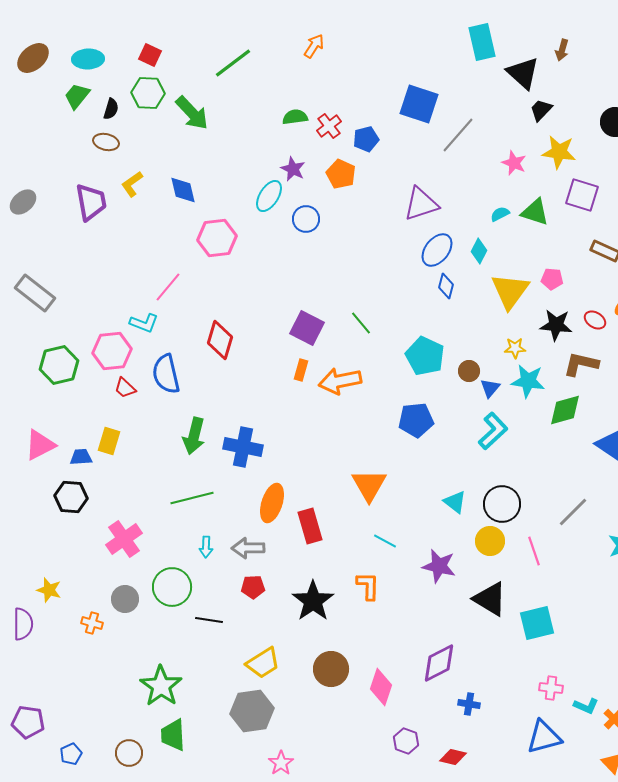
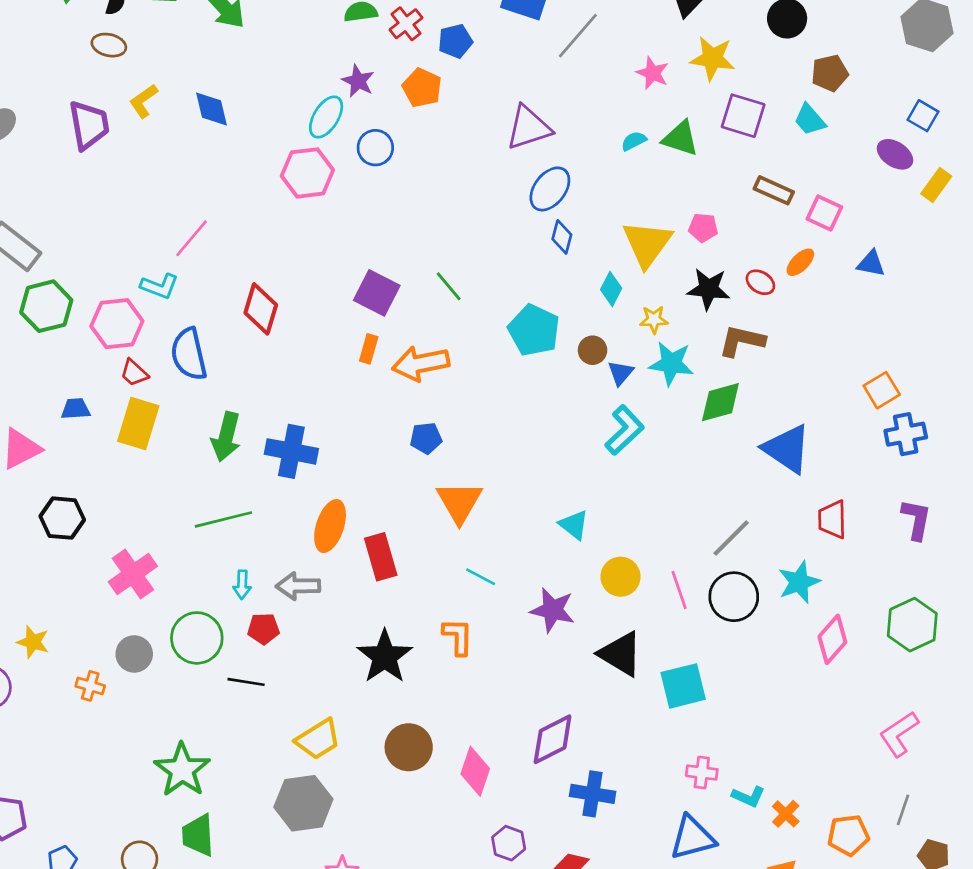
pink hexagon: (217, 238) -> (307, 173), moved
cyan diamond: (479, 251) -> (611, 289), moved
green hexagon: (59, 365) -> (46, 306), moved
blue pentagon: (416, 420) -> (426, 438), moved, size x0.7
yellow rectangle: (109, 441) -> (138, 423), moved, size x1.4
blue trapezoid: (81, 457) -> (76, 409), moved
black circle: (502, 504) -> (734, 597), moved
red pentagon: (253, 587) -> (263, 629), moved
blue cross: (469, 704) -> (593, 794), size x1.5

